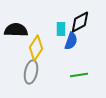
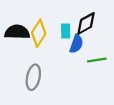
yellow diamond: (36, 48) -> (39, 33), moved
green line: (79, 75) -> (97, 60), moved

